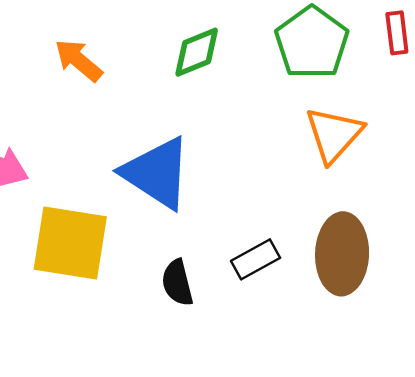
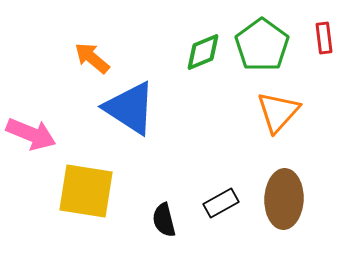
green diamond: (197, 52) -> (203, 52), moved
blue triangle: (157, 173) -> (130, 108), moved

